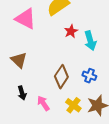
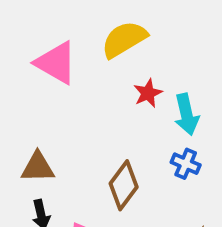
brown triangle: (19, 60) -> (38, 167), moved, turned -48
blue cross: (89, 76) -> (186, 164), moved

